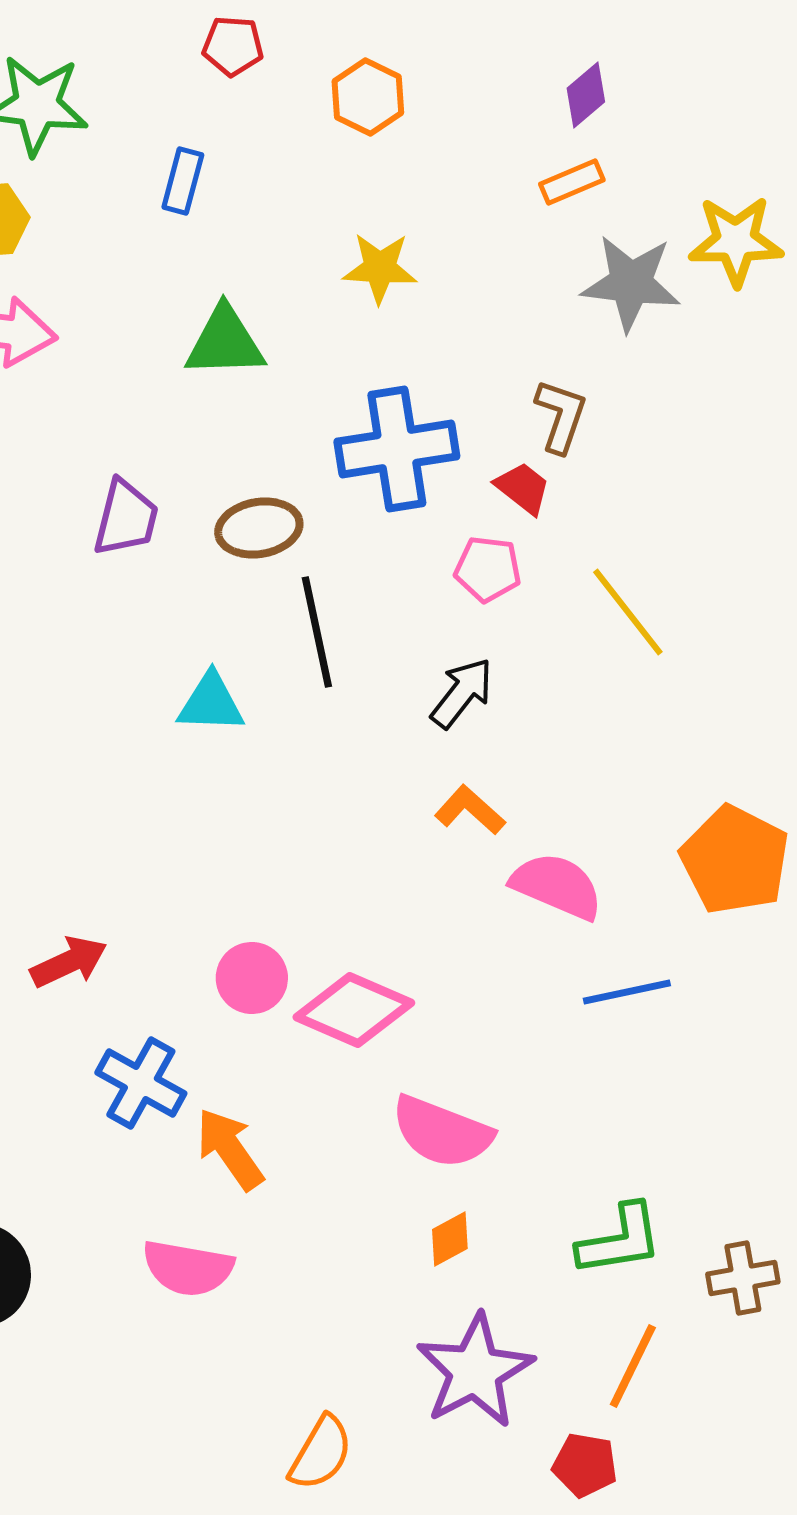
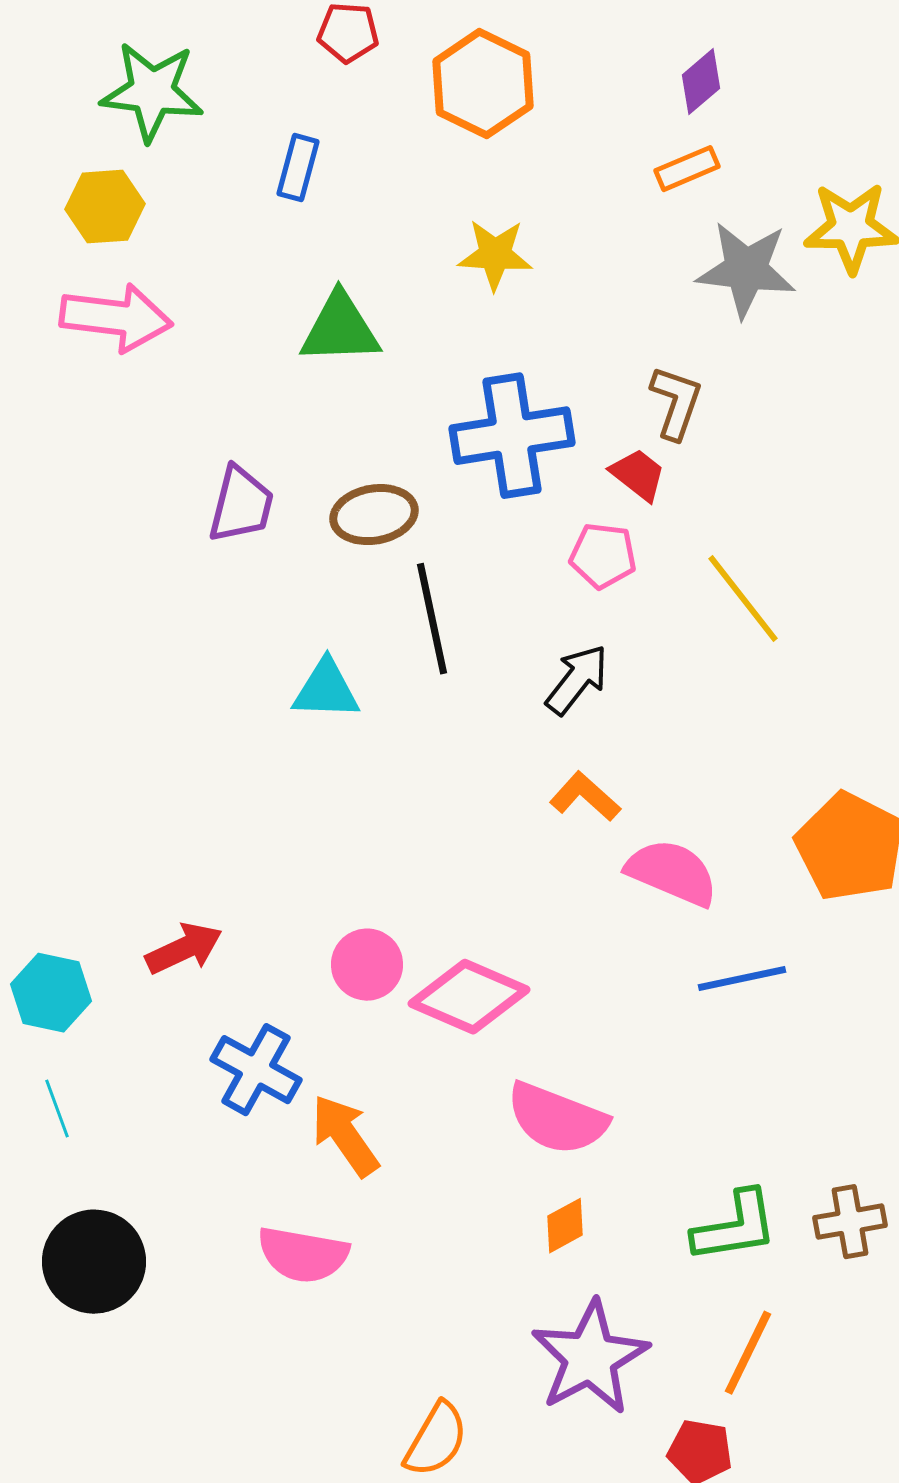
orange hexagon: (368, 97) -> (483, 84), size x1.4
brown cross: (743, 1278) -> (850, 1222), moved

